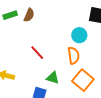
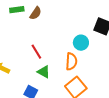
green triangle: (53, 78) -> (44, 72), moved

